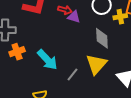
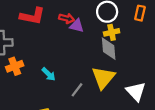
yellow cross: (120, 17) -> (112, 32), moved
cyan arrow: (47, 60) -> (49, 74), size x0.6

